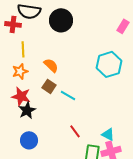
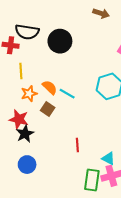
orange star: (20, 71) -> (29, 94), moved
cyan line: (68, 95) -> (67, 94), moved
red line: (75, 131) -> (77, 145), moved, turned 32

